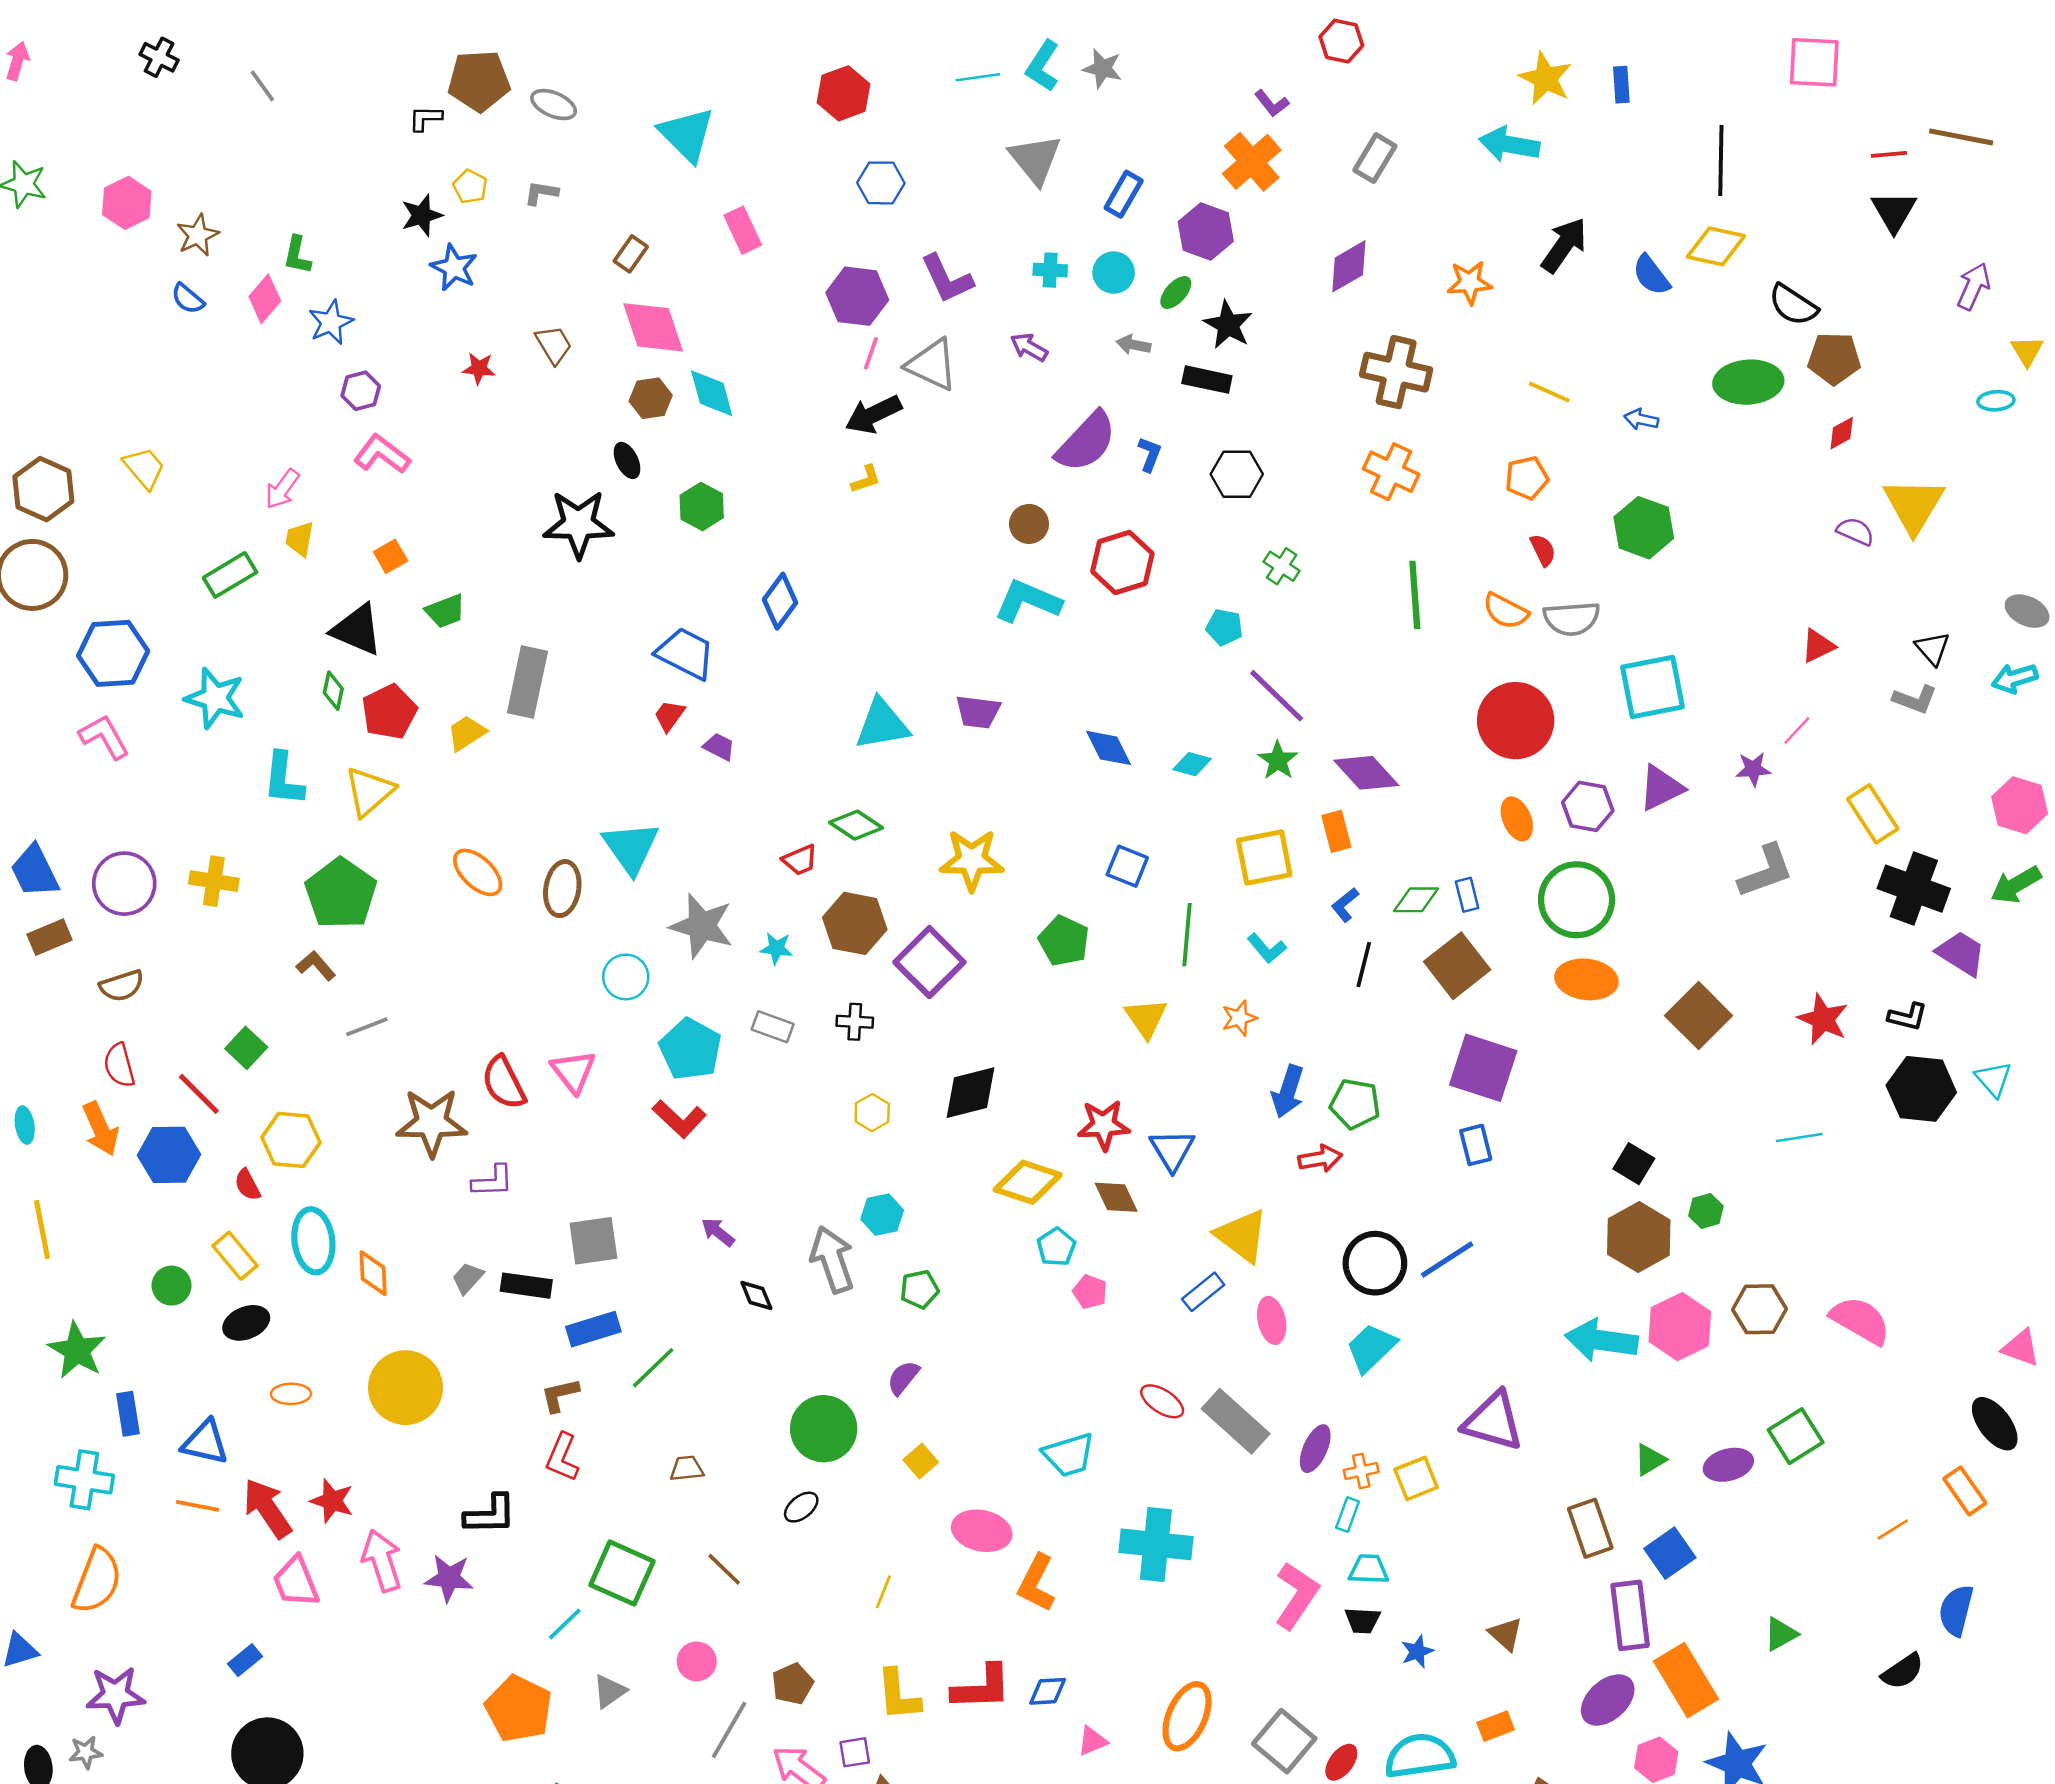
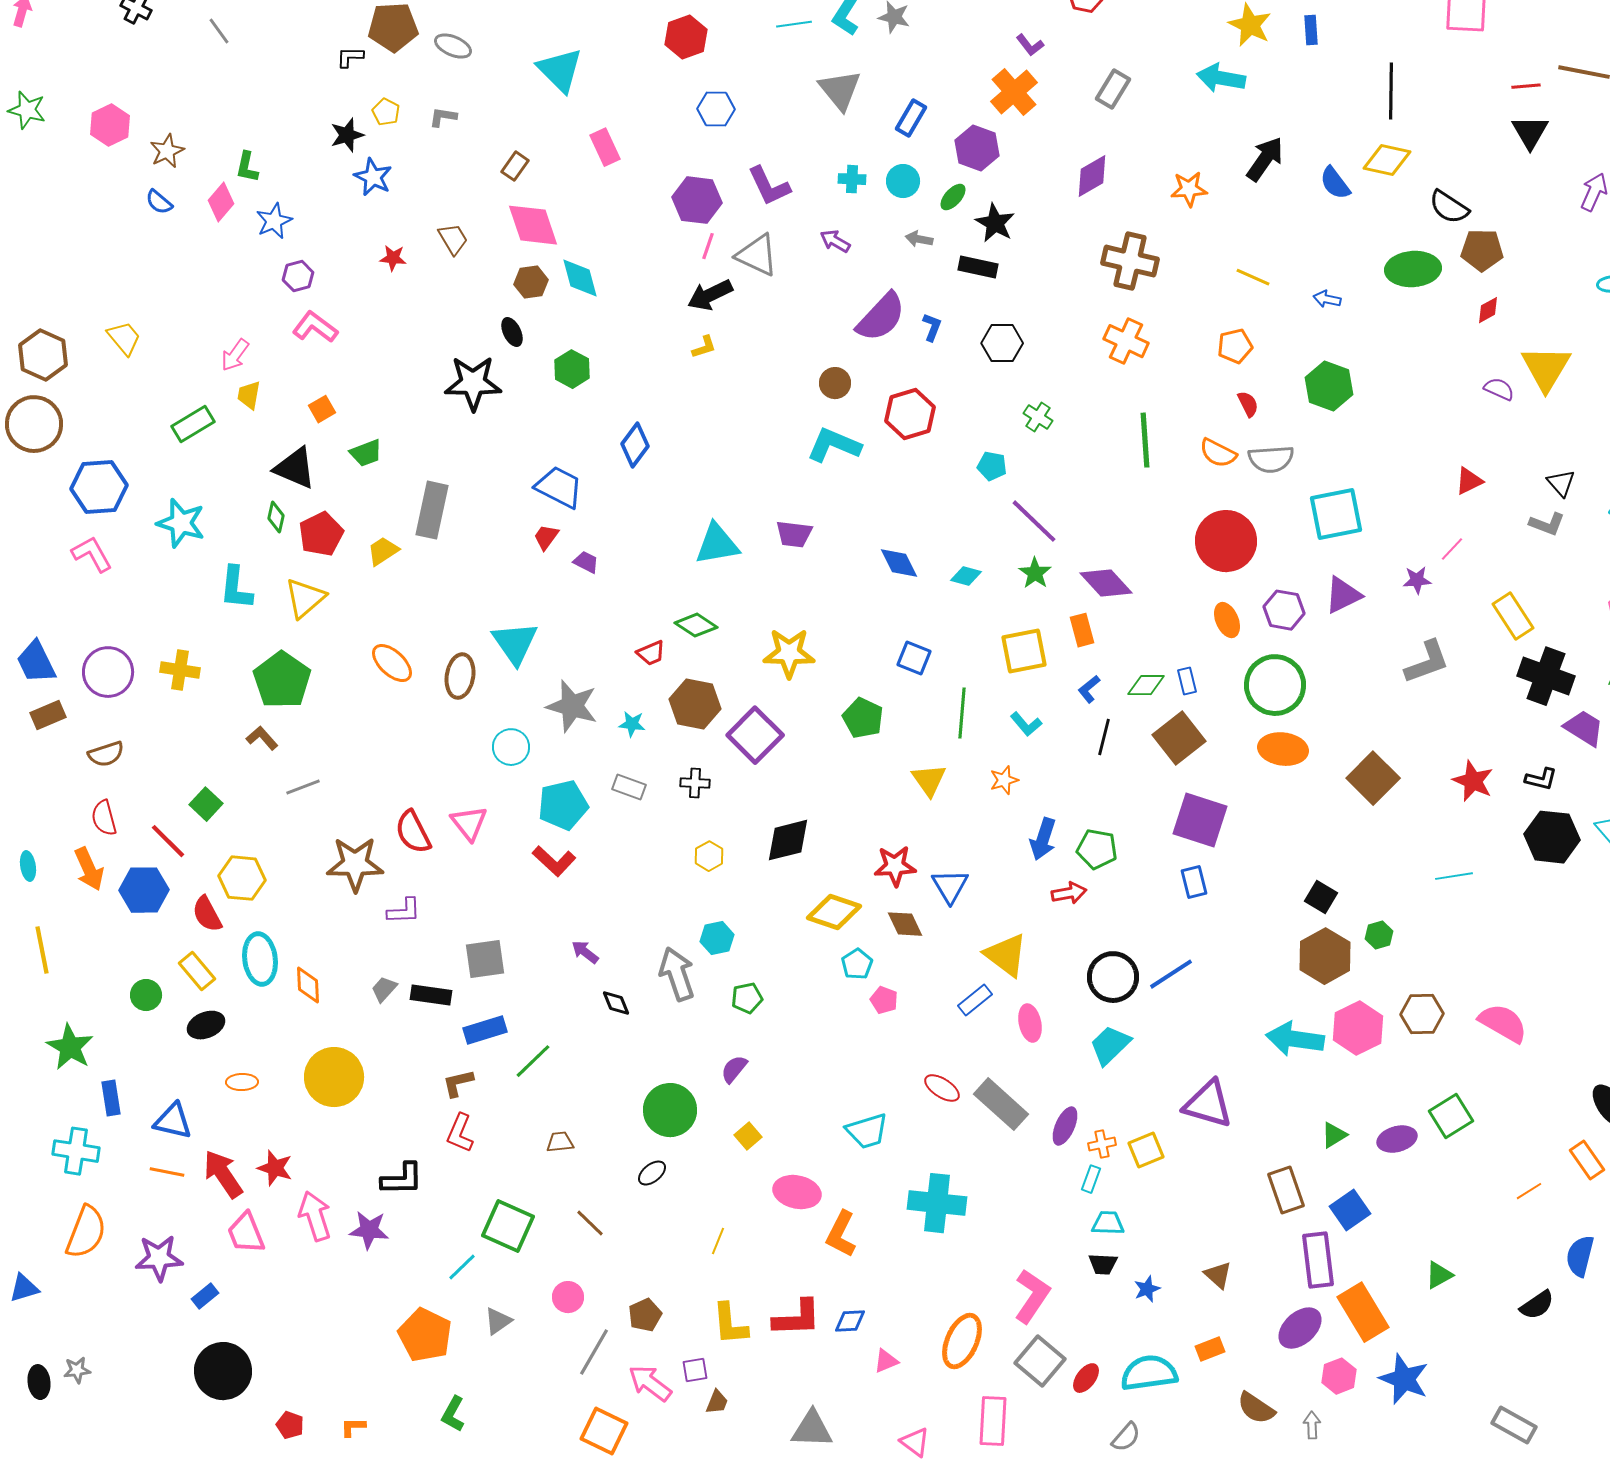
cyan pentagon: (690, 1049) -> (563, 805), turned 30
red semicircle: (247, 1185) -> (207, 914), size x1.4
pink L-shape: (1297, 1595) -> (1032, 1296), moved
purple star: (116, 1695) -> (159, 1258), moved

